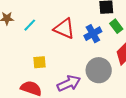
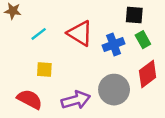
cyan line: (30, 25) -> (39, 34), moved

